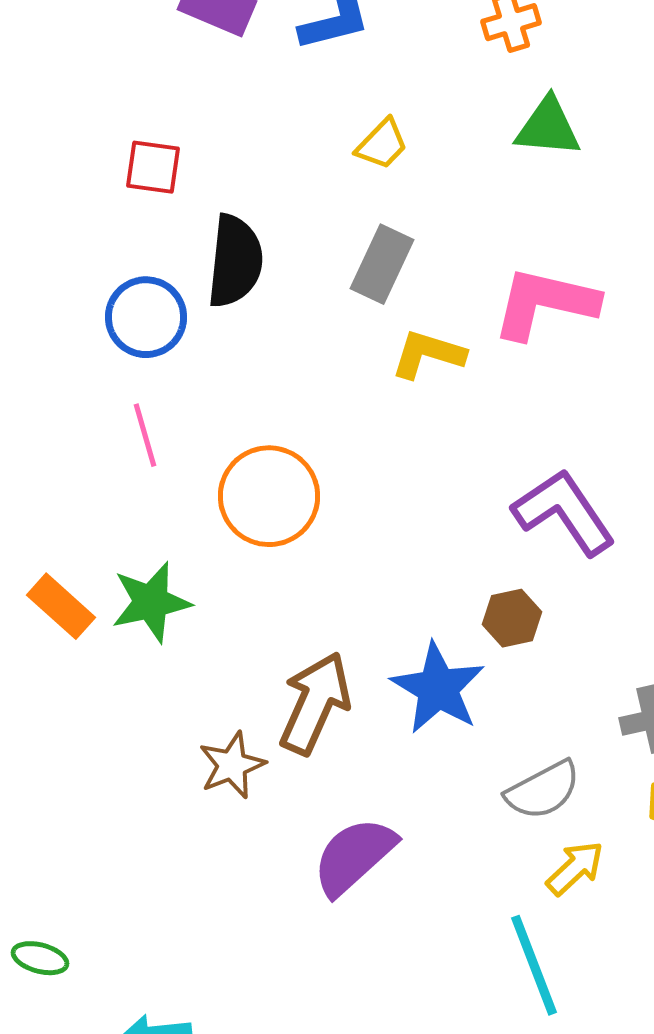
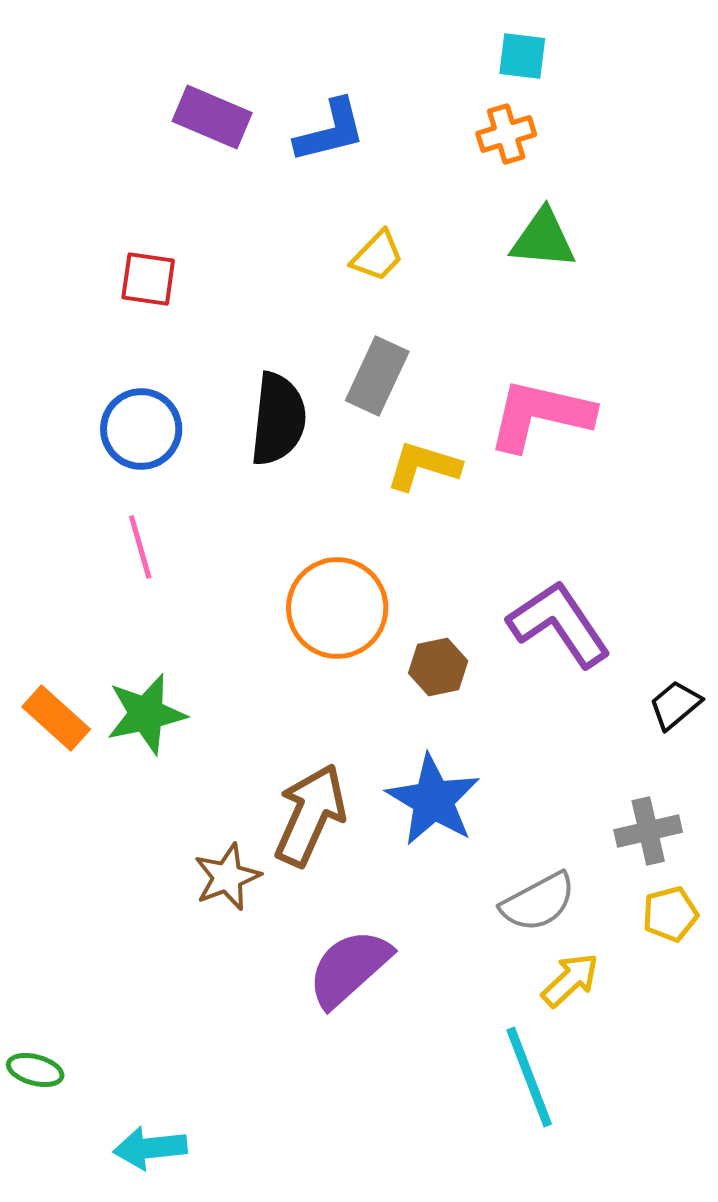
black semicircle: (235, 261) -> (278, 419), moved
orange circle: (269, 496) -> (337, 608), moved
brown hexagon: (512, 618) -> (438, 667), moved

